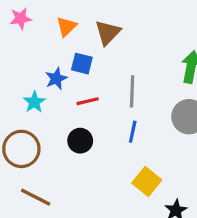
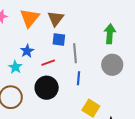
orange triangle: (66, 27) -> (30, 18), size x1.5
blue square: (82, 64) -> (59, 40), moved
black circle: (80, 141) -> (47, 88), size x1.5

